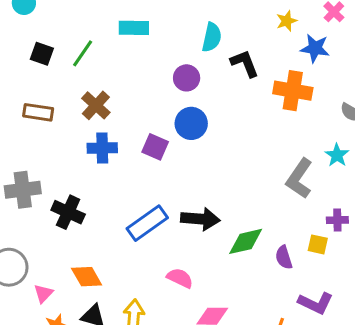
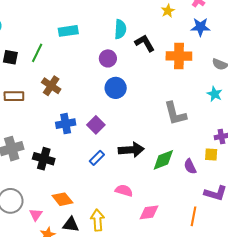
blue star: (315, 48) -> (200, 27), moved
purple square: (155, 147) -> (96, 125), moved, turned 30
blue cross: (102, 148) -> (66, 124), moved
gray L-shape: (299, 178) -> (175, 114), moved, turned -40
blue rectangle: (147, 223) -> (97, 158), size x0.6

